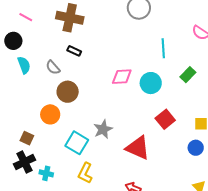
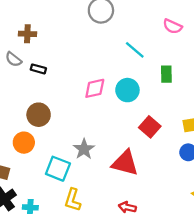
brown cross: (70, 18) -> (27, 34), size x0.6
cyan line: (163, 48) -> (135, 50), turned -36
gray semicircle: (53, 67) -> (13, 59), moved
green rectangle: (188, 75) -> (166, 74), turned -35

